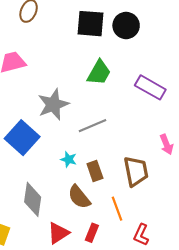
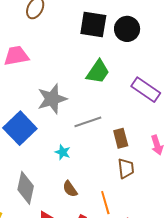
brown rectangle: (95, 171) -> (121, 138), moved
brown trapezoid: (136, 171) -> (126, 168), size x0.7
brown semicircle: (79, 197) -> (70, 189), size x0.7

